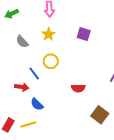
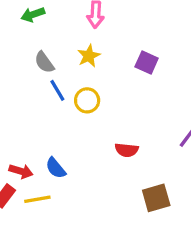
blue line: (34, 73) -> (57, 90), moved
red arrow: (22, 87) -> (21, 171), moved
brown square: (100, 115) -> (156, 198), turned 30

